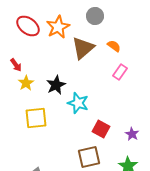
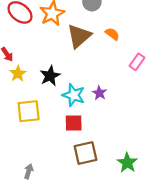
pink rectangle: (120, 72) -> (137, 62), moved
red square: (101, 129) -> (74, 123), moved, turned -30
purple star: (132, 134) -> (99, 93), moved

